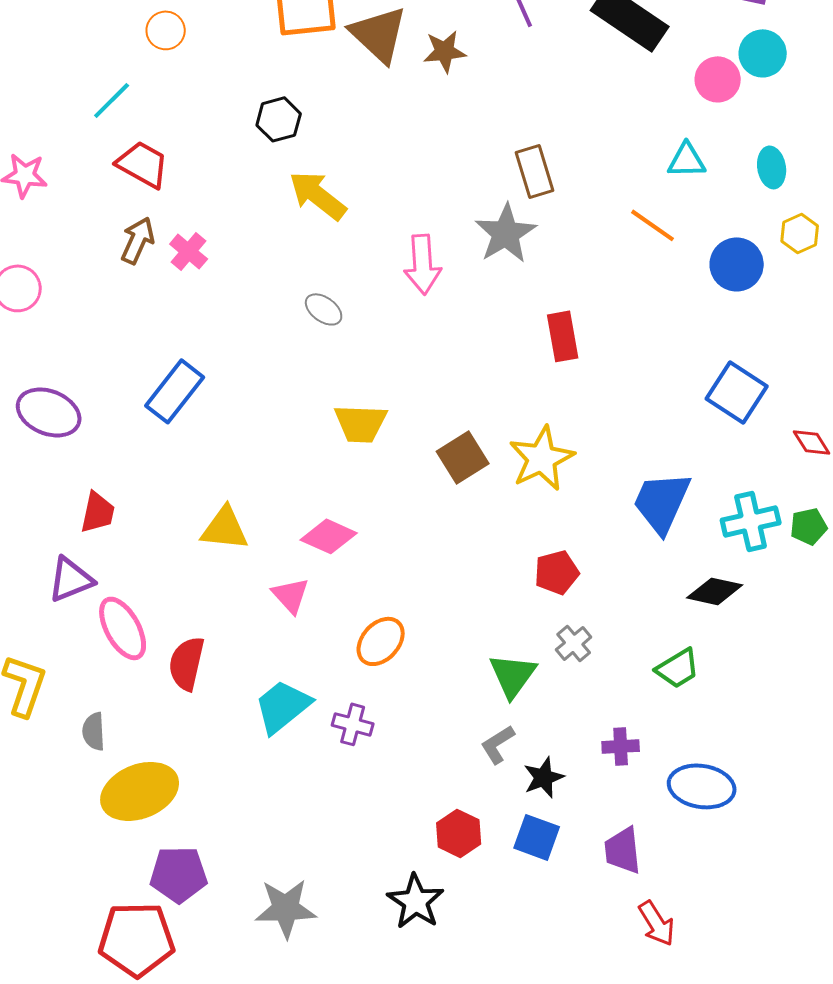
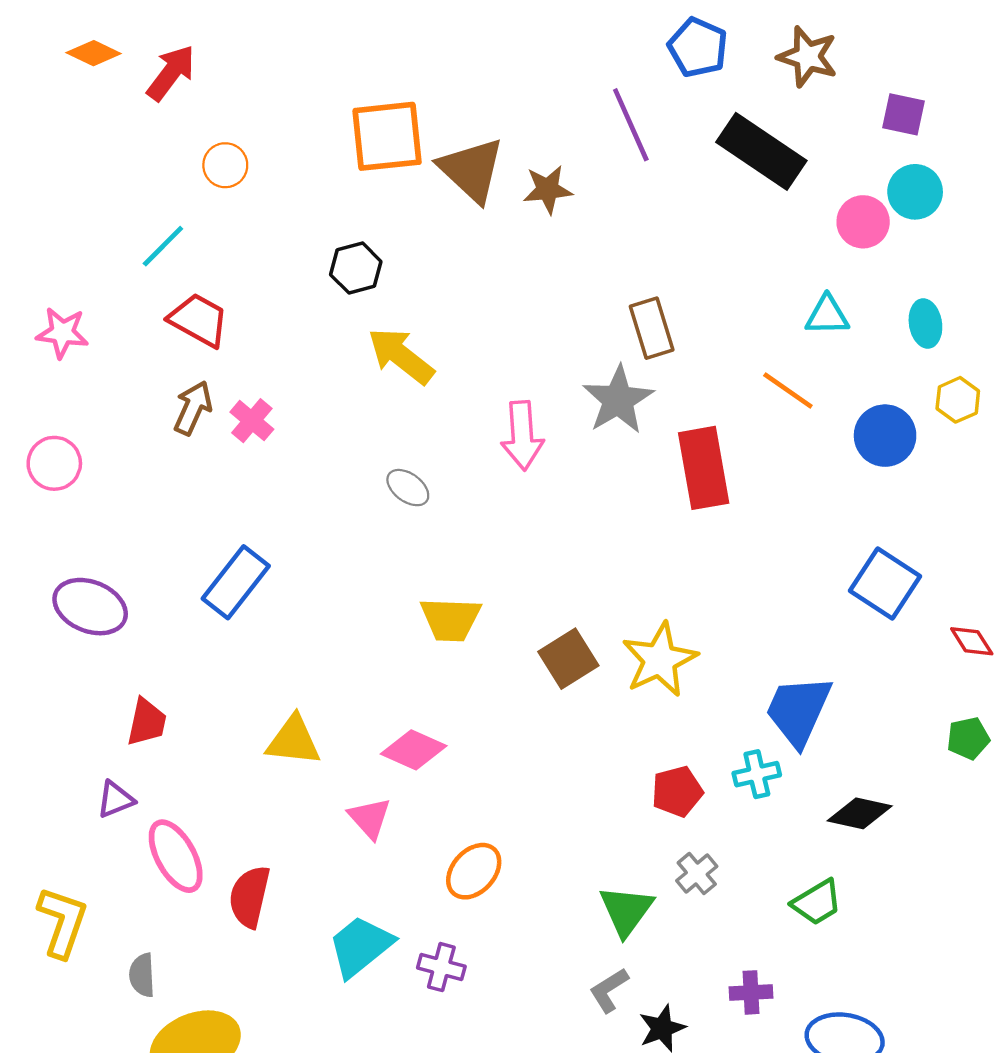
red rectangle: (563, 336) -> (704, 468), moved, size x1.4
cyan cross: (751, 521) -> (757, 774), moved, size x0.7
purple triangle: (71, 579) -> (116, 800), size x0.7

